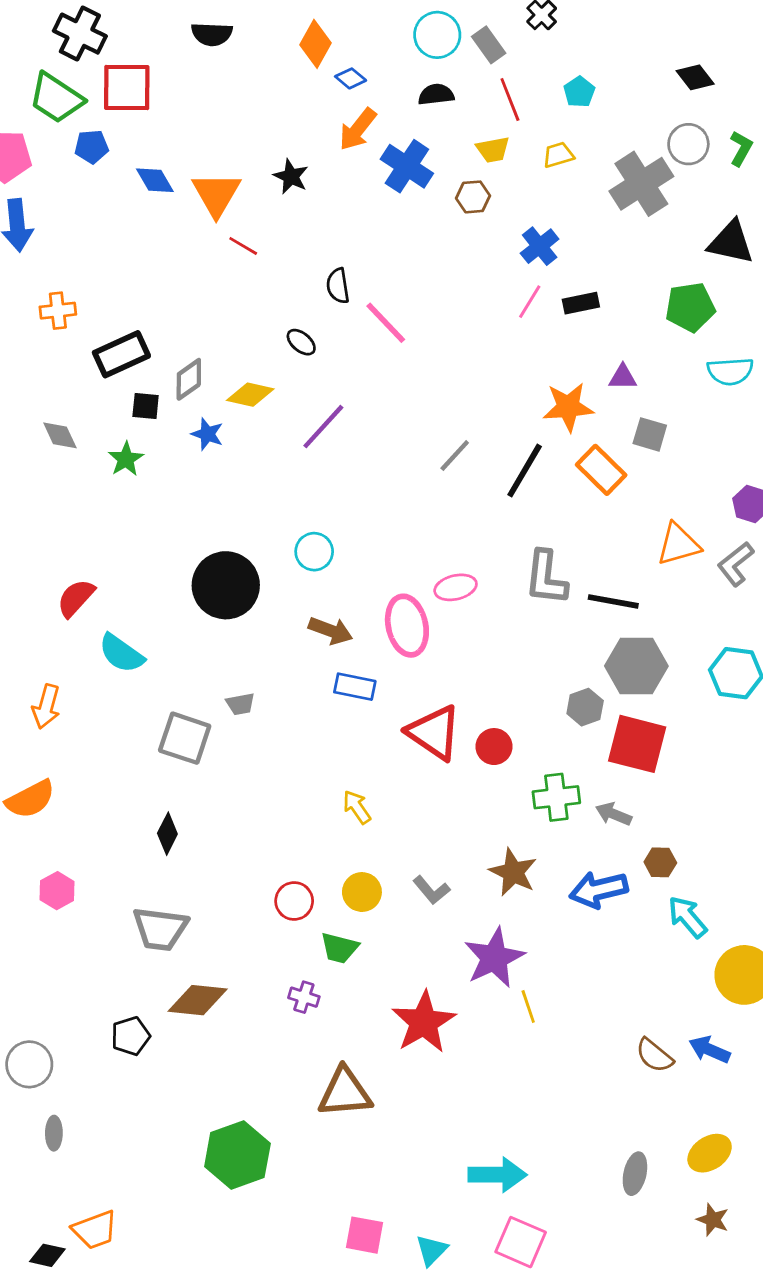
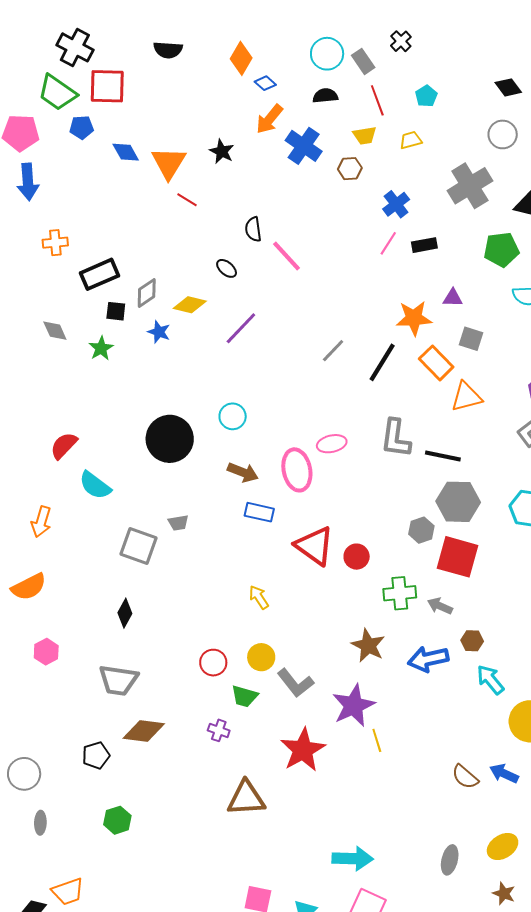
gray cross: (641, 184) -> (470, 186), moved
orange triangle: (678, 544) -> (466, 397), moved
gray L-shape: (431, 890) -> (295, 683), moved, size x1.4
green hexagon: (237, 1155) -> (117, 820), moved, size x0.6

